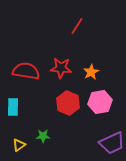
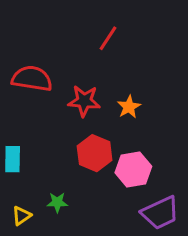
red semicircle: (26, 71) -> (32, 79), moved
pink hexagon: (100, 102) -> (133, 170), moved

